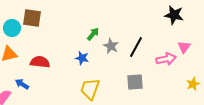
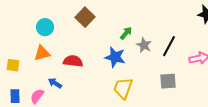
brown square: (32, 18) -> (85, 17), moved, turned 36
blue star: (82, 58) -> (115, 57), size x1.5

